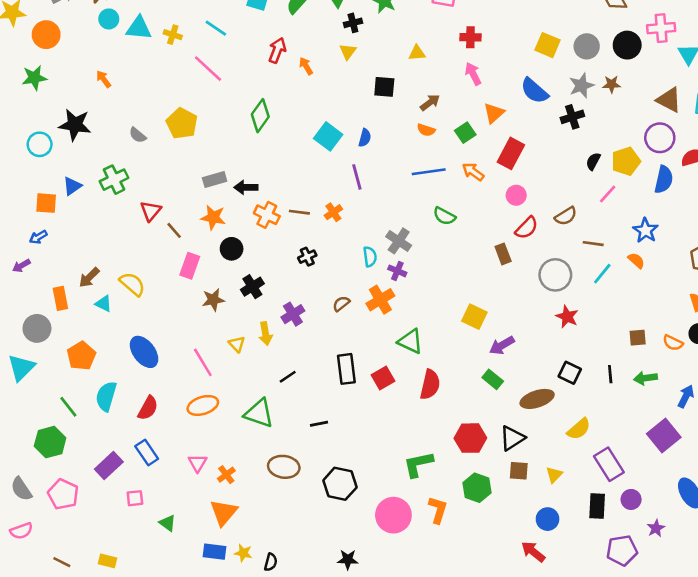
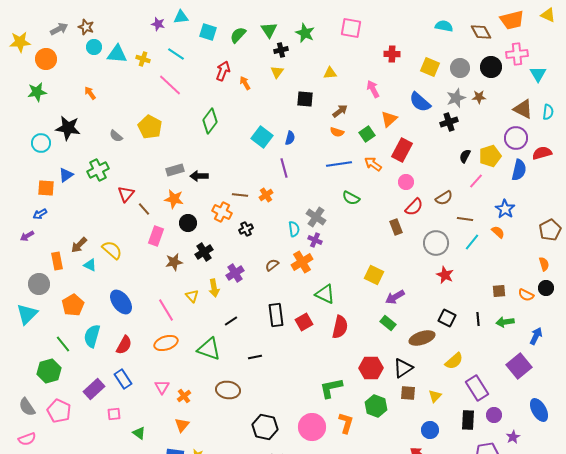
red cross: (470, 37) -> (392, 54), moved
orange cross: (267, 215) -> (222, 212), moved
black hexagon: (340, 484) -> (265, 427), moved
orange triangle: (224, 513) -> (182, 425), size x0.7

